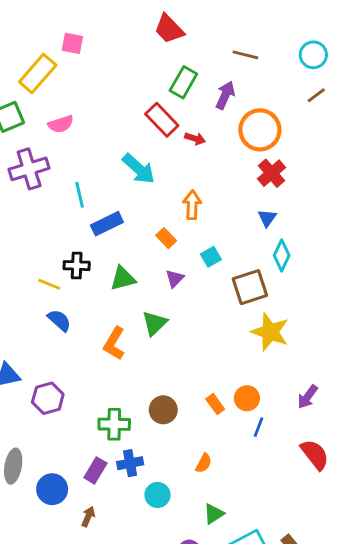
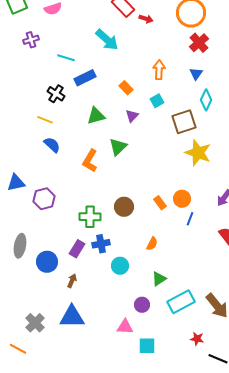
purple cross: (29, 169) -> (31, 40), size x0.6
cyan line: (80, 195) -> (66, 58), turned -60
orange arrow: (192, 205) -> (159, 70), moved
black cross: (77, 266) -> (56, 94), moved, turned 30

